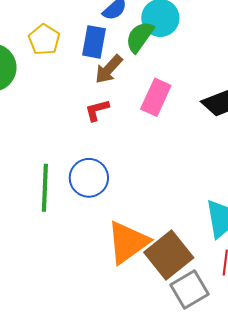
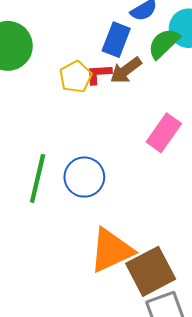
yellow pentagon: (44, 40) -> (76, 77), moved
pink rectangle: (156, 97) -> (164, 133), moved
red L-shape: (97, 110) -> (99, 74), moved

